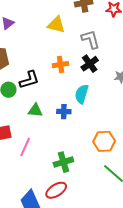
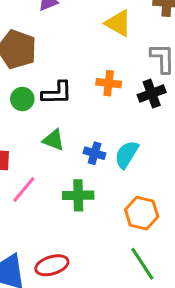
cyan semicircle: (82, 94) -> (127, 154), moved
green cross: (63, 162) -> (78, 195), moved

